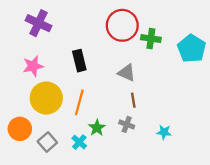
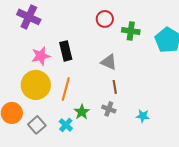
red circle: (122, 25) -> (105, 19), size x0.6
pink star: (33, 66) -> (41, 56), moved

